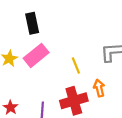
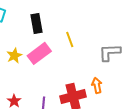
yellow line: (76, 65) -> (70, 39), moved

